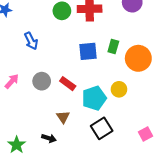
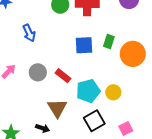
yellow circle: (119, 89) -> (113, 92), moved
brown triangle: (63, 117) -> (57, 108), size x1.5
pink square: (145, 134) -> (126, 129), moved

